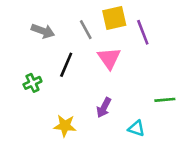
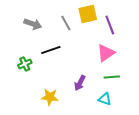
pink triangle: (109, 58) -> (106, 53), moved, turned 30
black line: (66, 65) -> (51, 50), turned 48
green line: (165, 100) -> (112, 77), moved

